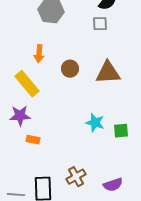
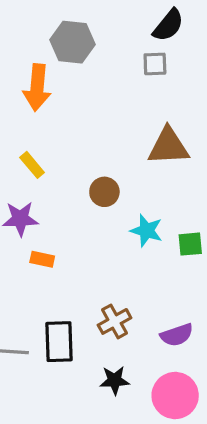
orange arrow: (39, 54) -> (37, 88), moved, size x1.5
brown circle: (70, 69) -> (104, 192), moved
yellow rectangle: (27, 84) -> (32, 165), size x0.6

